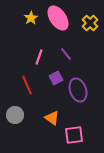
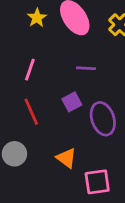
purple line: (66, 54) -> (86, 68), turned -48
pink line: (39, 57) -> (30, 70), moved

